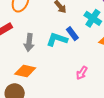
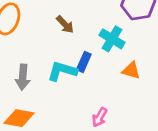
blue rectangle: (72, 34) -> (84, 62), turned 64

